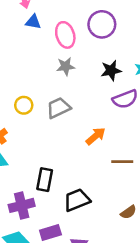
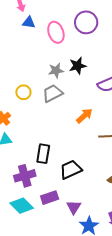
gray star: (66, 66) -> (56, 71), moved
black star: (111, 70) -> (78, 66), moved

